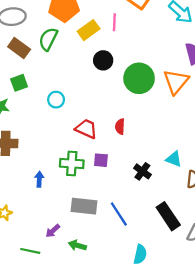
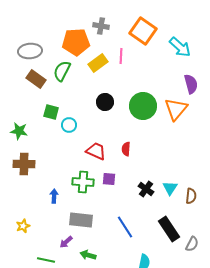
black circle: (103, 60) -> (105, 102), moved
green square: (19, 83) -> (51, 112), moved, turned 35
cyan triangle: (174, 159) -> (170, 188), moved, turned 42
gray rectangle: (84, 206) -> (81, 220), moved

